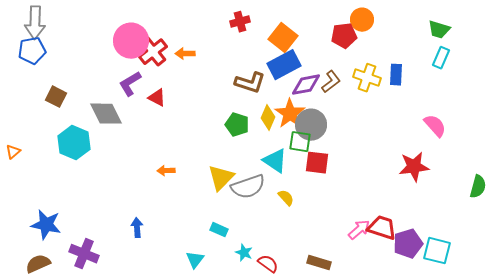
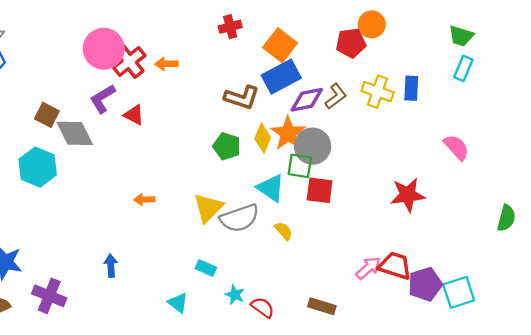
brown square: (56, 97) -> (47, 115), moved
red star: (414, 167) -> (408, 195), moved
cyan square: (437, 251) -> (459, 292), turned -32
cyan triangle: (195, 260) -> (178, 303), turned -30

